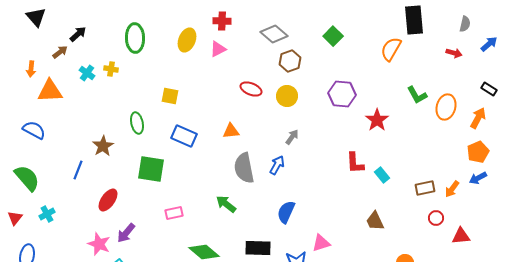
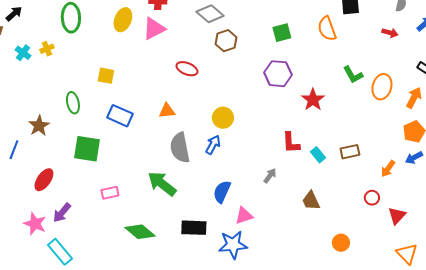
green square: (333, 36) -> (282, 33), moved, turned 30
pink triangle: (218, 49) -> (154, 29), size x1.4
orange semicircle: (391, 49) -> (327, 29), turned -50
yellow cross: (111, 69) -> (47, 49), turned -32
yellow circle: (287, 96) -> (223, 118), moved
gray arrow: (292, 137) -> (270, 176), moved
brown rectangle: (425, 188) -> (350, 152), moved
green arrow: (226, 204) -> (162, 184), size x1.4
red triangle: (461, 236) -> (397, 216), turned -42
pink triangle: (321, 243) -> (244, 216), moved

